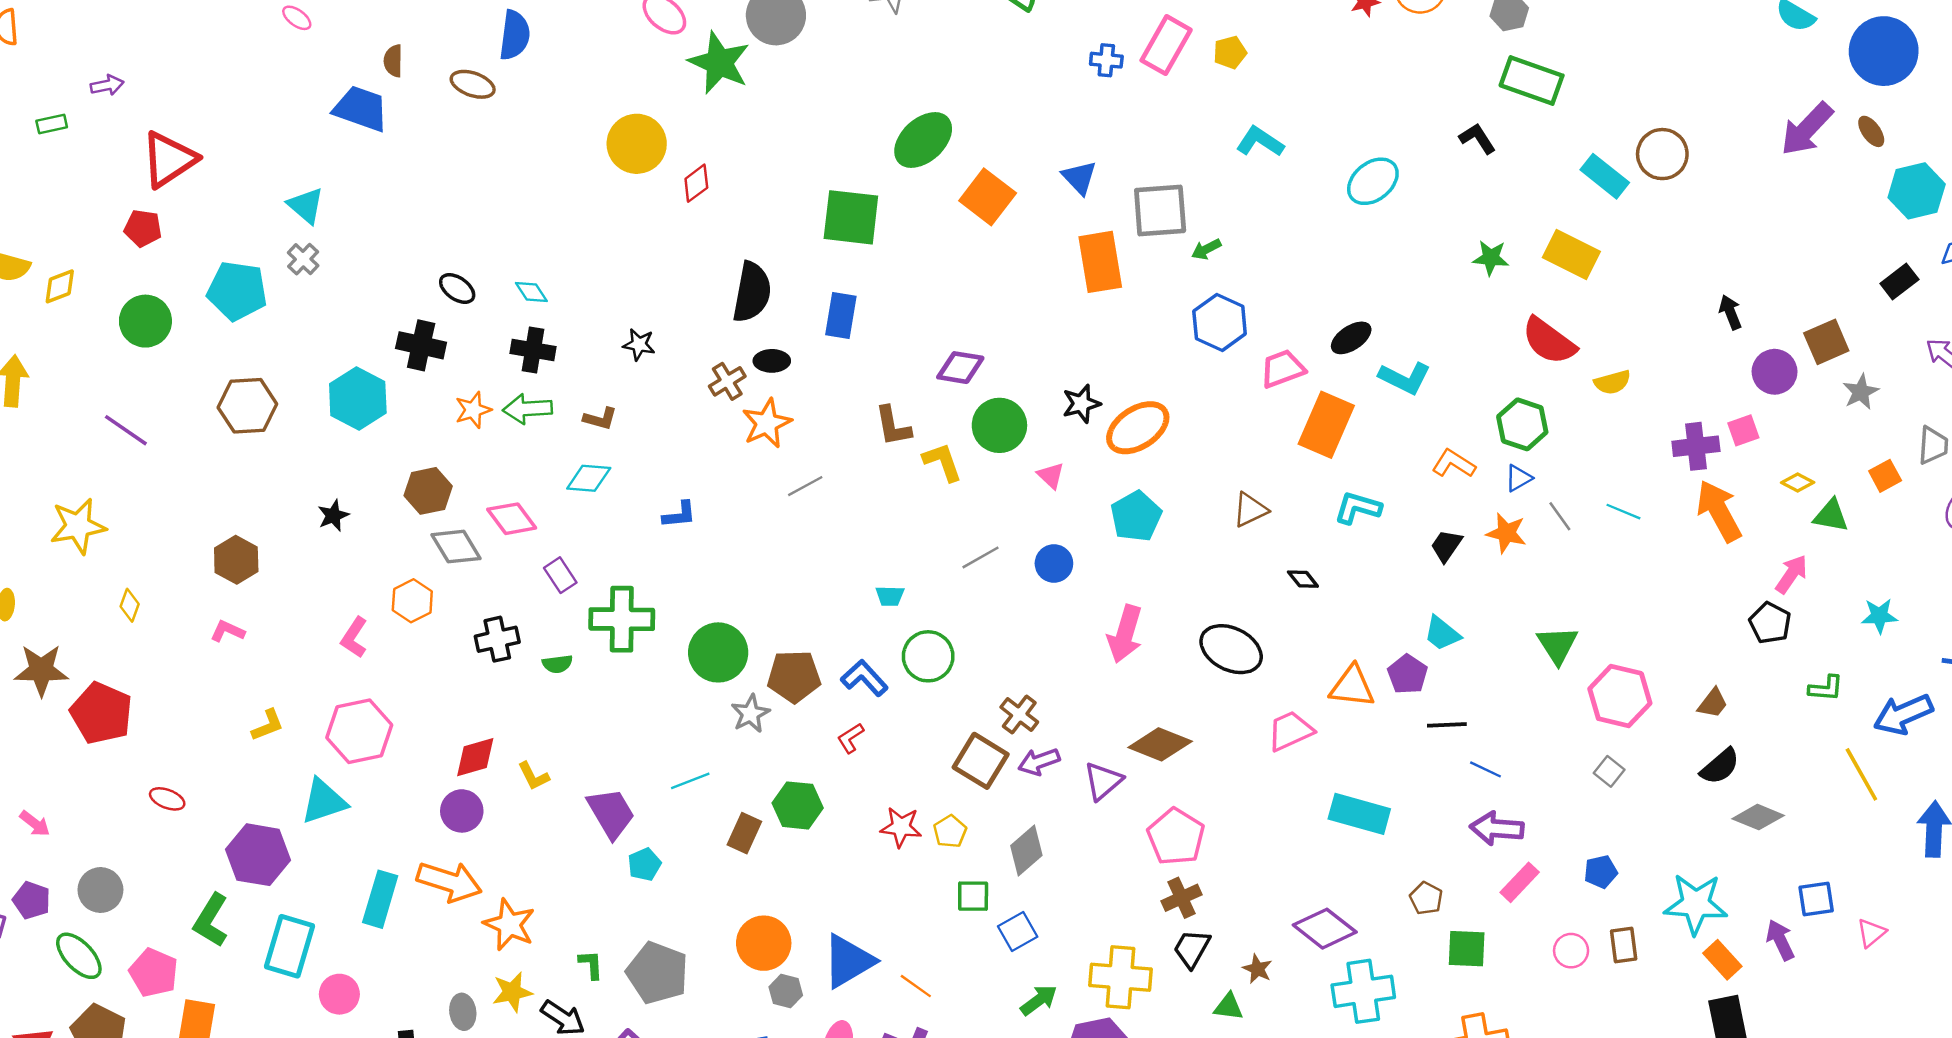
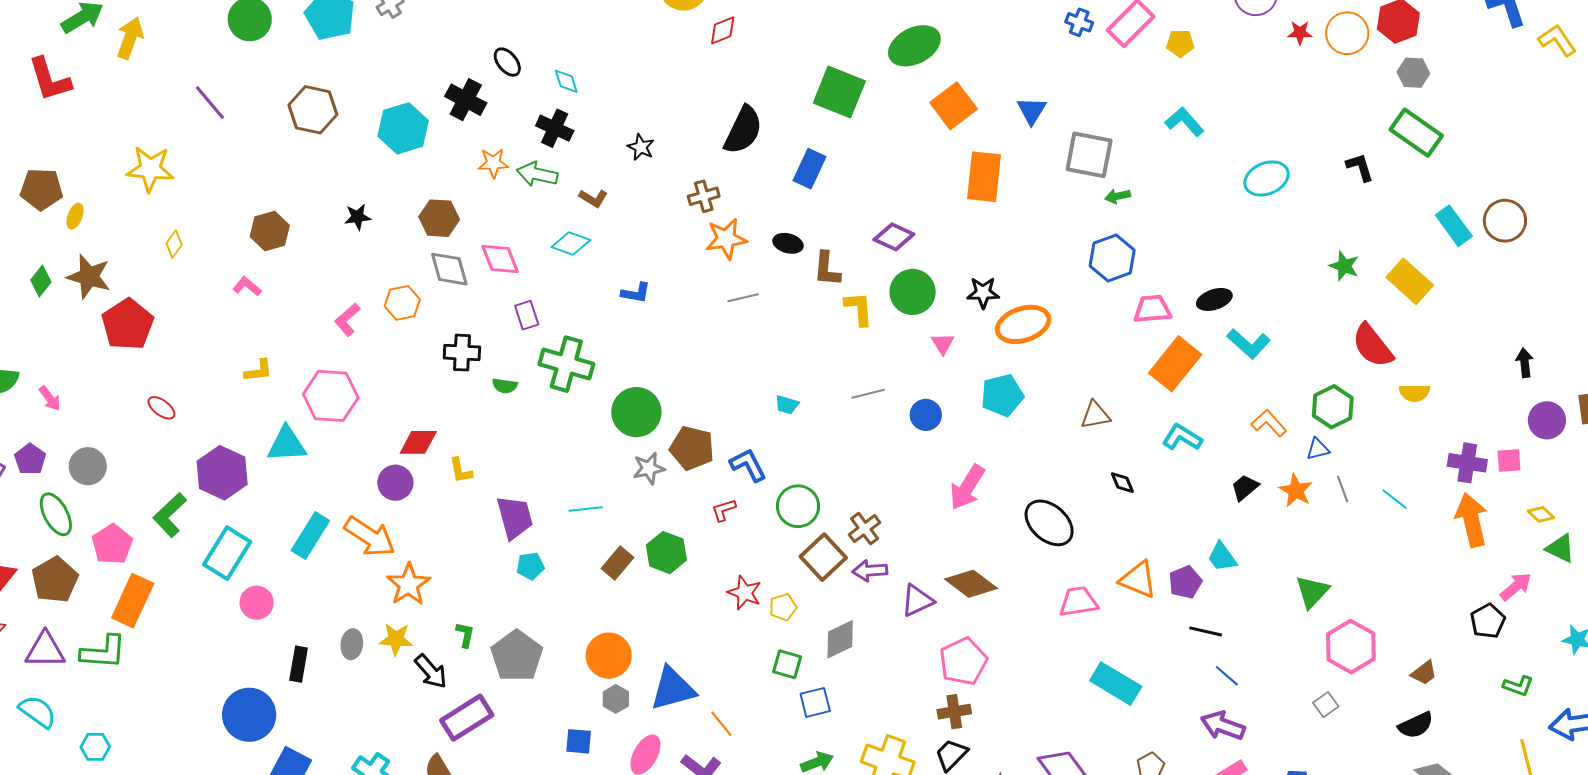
orange rectangle: (1100, 262) -> (984, 177), moved
black ellipse: (772, 361) -> (788, 243), moved
green circle: (928, 656) -> (798, 506), moved

